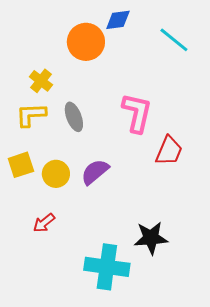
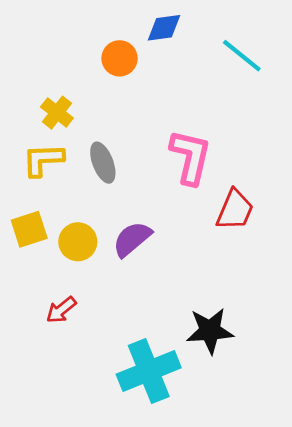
orange circle: (86, 42) -> (120, 58), size x0.7
cyan cross: (107, 267) -> (149, 371), turned -30

